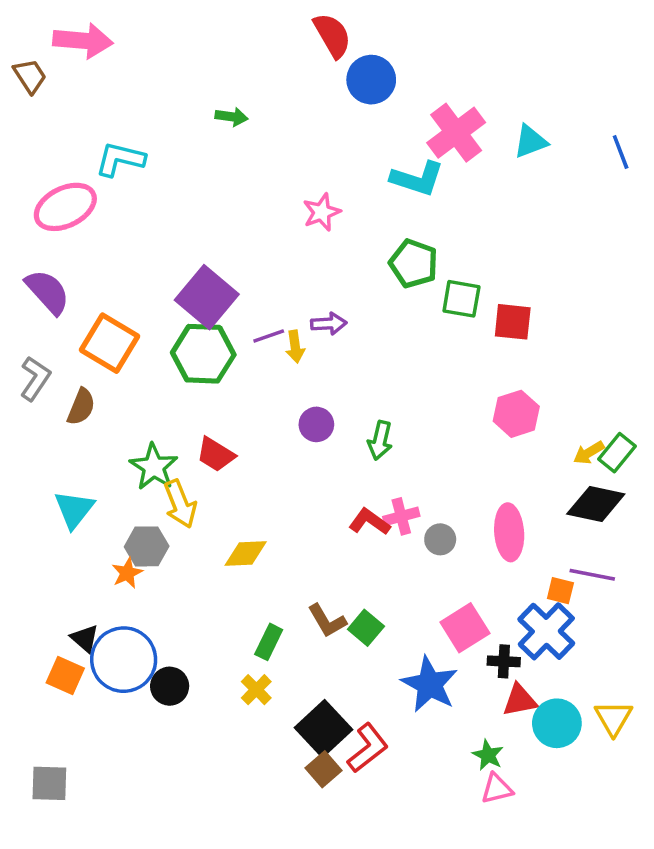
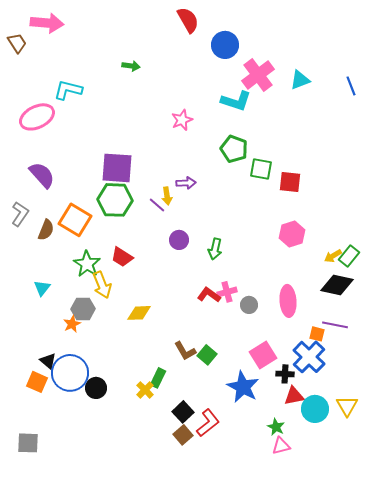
blue circle: (371, 80) -> (225, 45), moved
purple semicircle: (48, 292) -> (42, 175), moved
purple square: (207, 297) -> (117, 168), turned -36
purple line: (269, 336) -> (157, 205), moved, turned 60
orange square: (109, 343) -> (75, 220), moved
cyan triangle: (74, 509) -> (42, 288), size x0.7
green rectangle: (269, 642) -> (158, 378), moved
black square: (323, 729) -> (183, 412), size x0.7

